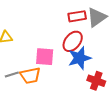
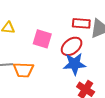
pink square: (45, 57) -> (42, 39), moved

